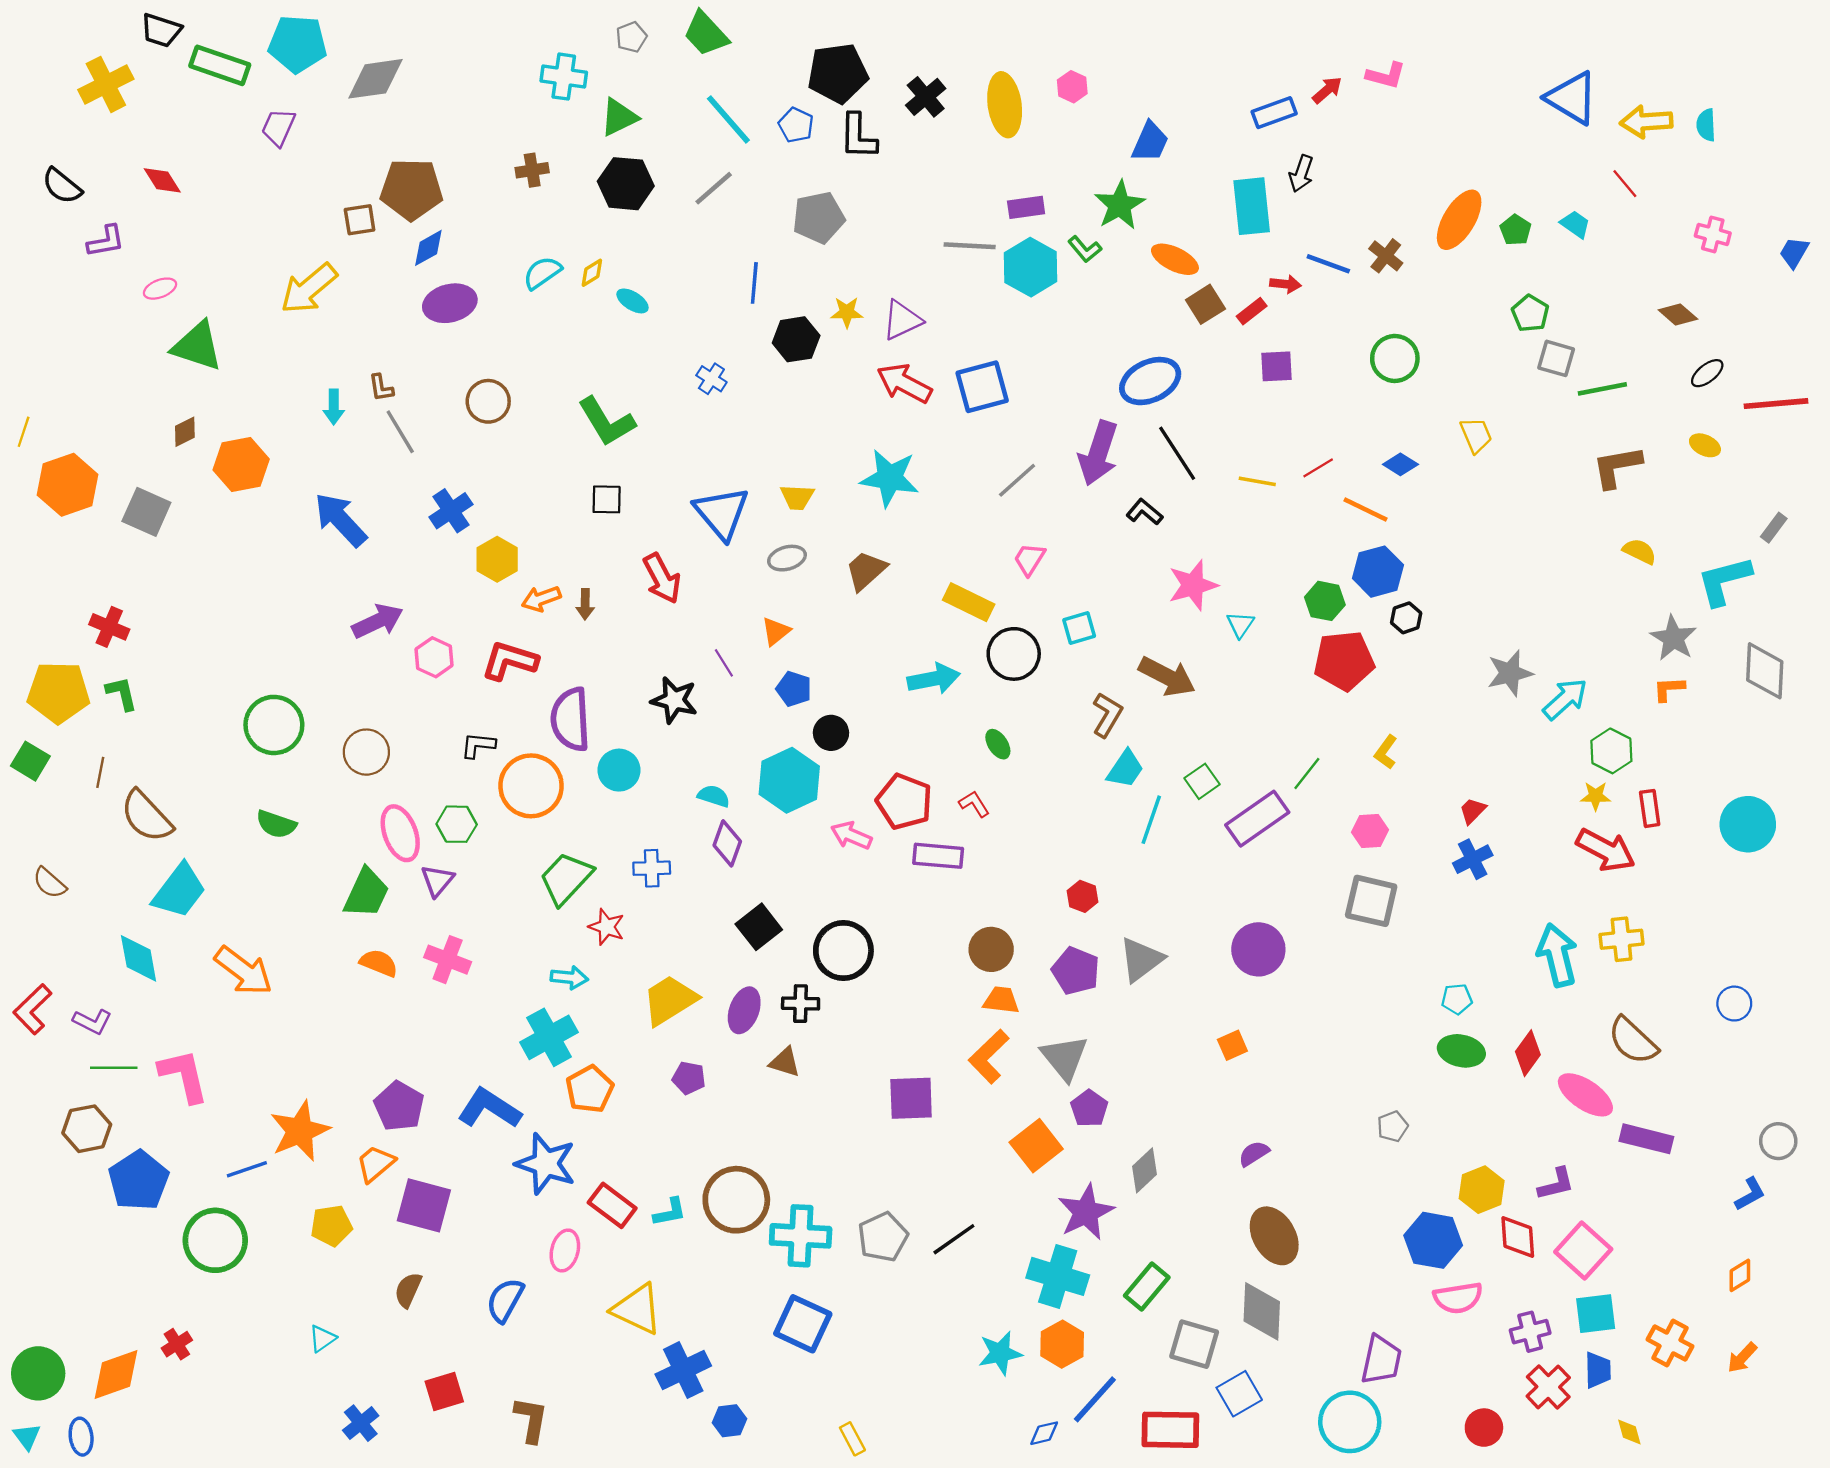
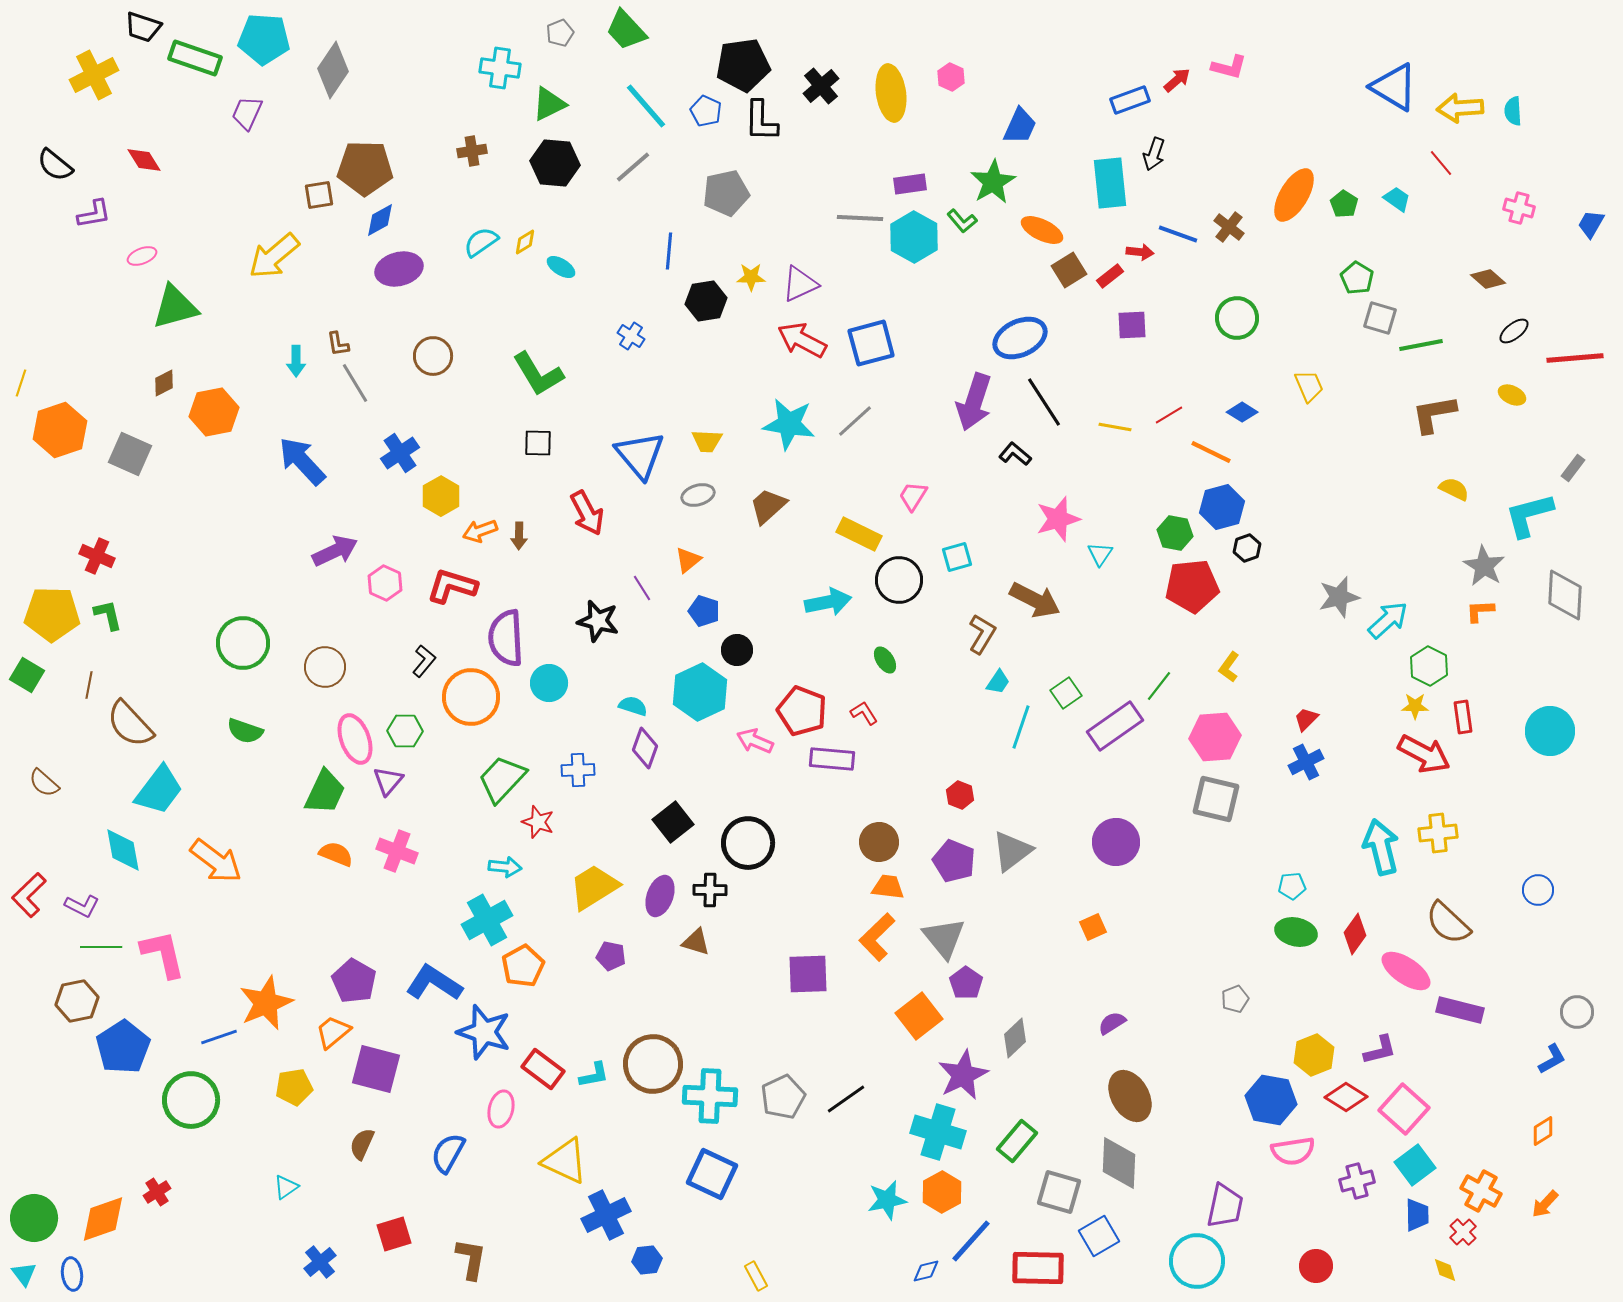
gray diamond: (375, 79) -> (333, 70), turned -48
green triangle: (197, 346) -> (175, 307), turned -33
gray line: (1017, 480) -> (855, 421), moved
black L-shape: (478, 745) -> (424, 661), turned 124
cyan trapezoid: (1125, 769) -> (998, 682), size x0.7
pink hexagon: (1370, 831) -> (1215, 737), size x1.6
red diamond: (1518, 1237) -> (1346, 1097), turned -54
cyan square: (1596, 1314) -> (1415, 1165), turned -30
red cross: (1548, 1387) -> (1463, 1232), moved, size x0.7

